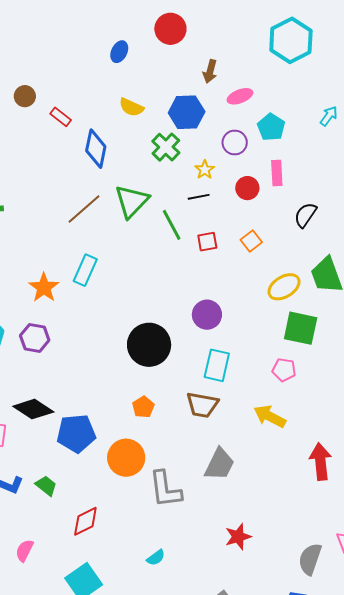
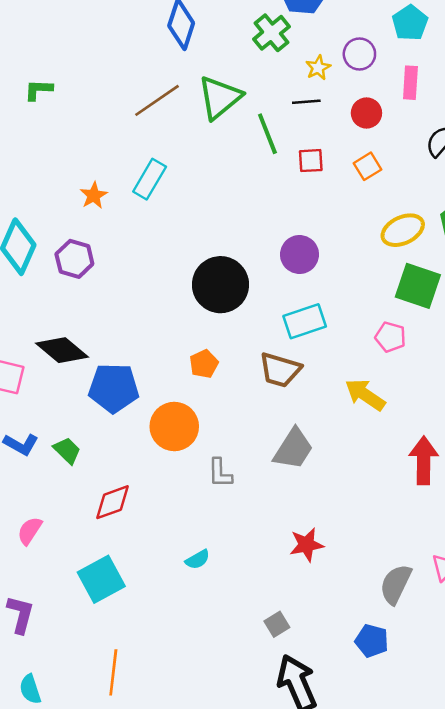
purple circle: (235, 142) -> (359, 54), moved
red circle: (247, 188) -> (366, 113), moved
orange star: (44, 288) -> (94, 195), size x0.7
cyan rectangle: (217, 365) -> (305, 321), turned 52
gray L-shape: (165, 489) -> (220, 473), size x0.6

